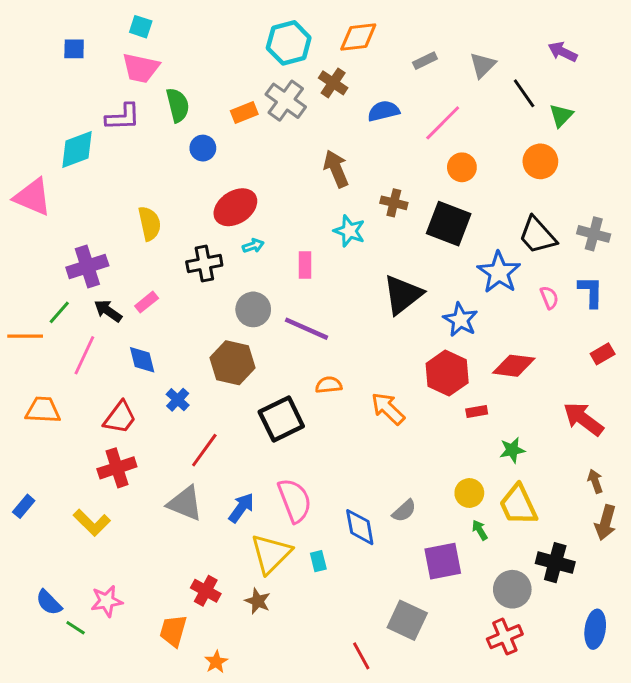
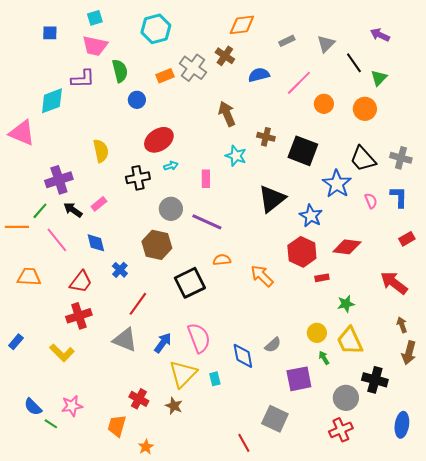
cyan square: (141, 27) -> (95, 18), turned -35
cyan hexagon: (289, 43) -> (156, 29), moved
orange circle: (462, 167) -> (324, 104), moved
pink line: (84, 355) -> (57, 240), turned -64

